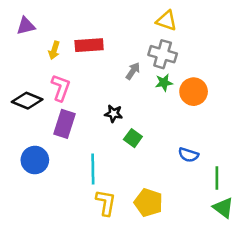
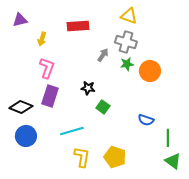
red rectangle: (89, 45) -> (78, 26), moved
black diamond: (27, 101) -> (21, 107), moved
blue circle: (35, 160) -> (26, 136), moved
cyan line: (93, 169) -> (72, 131), turned 75

